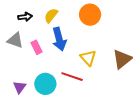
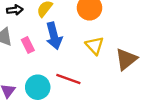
yellow triangle: (88, 58) -> (95, 46), moved

